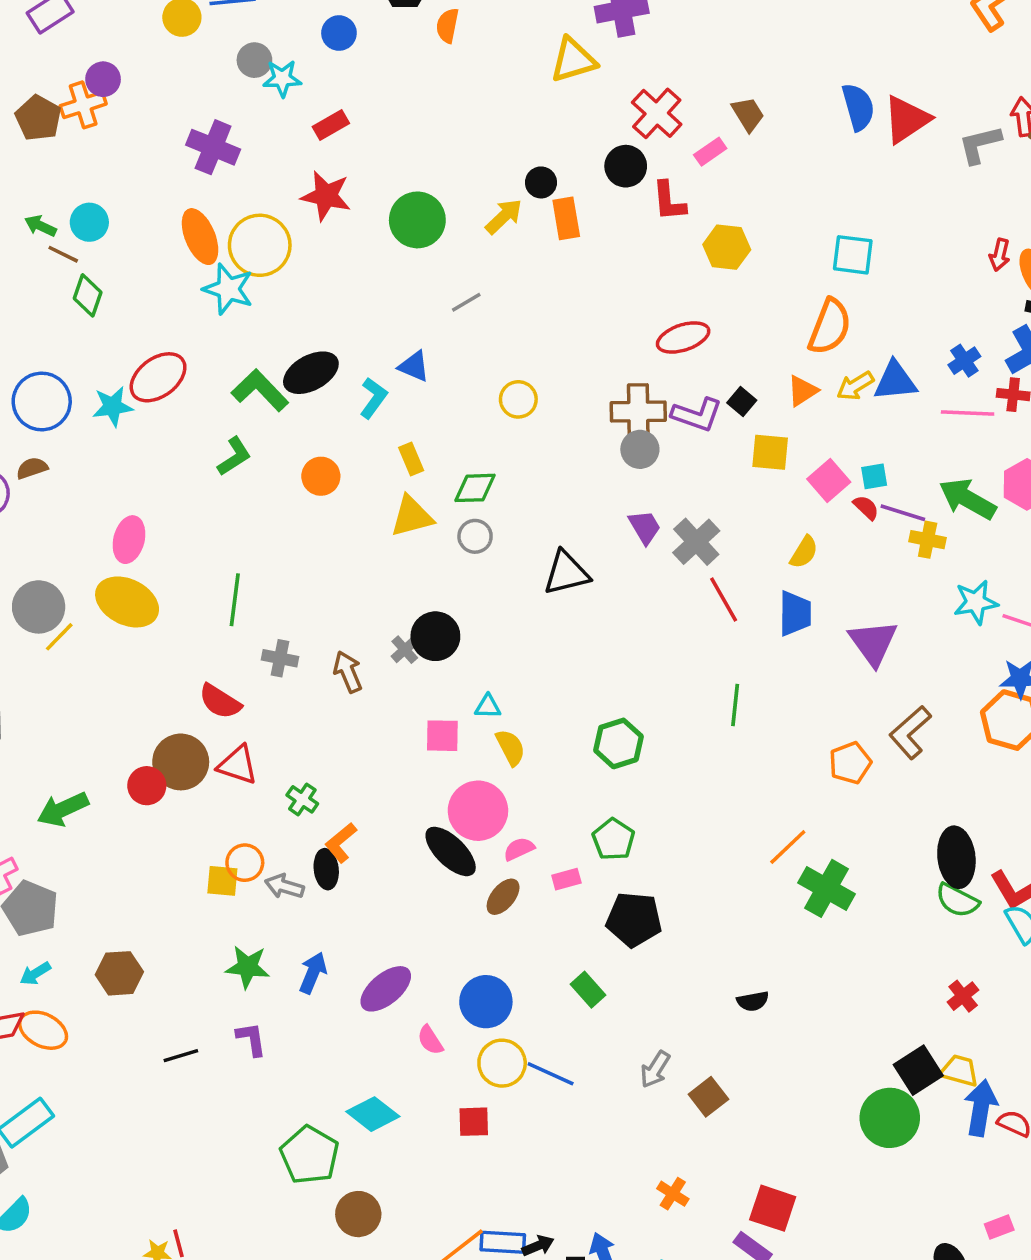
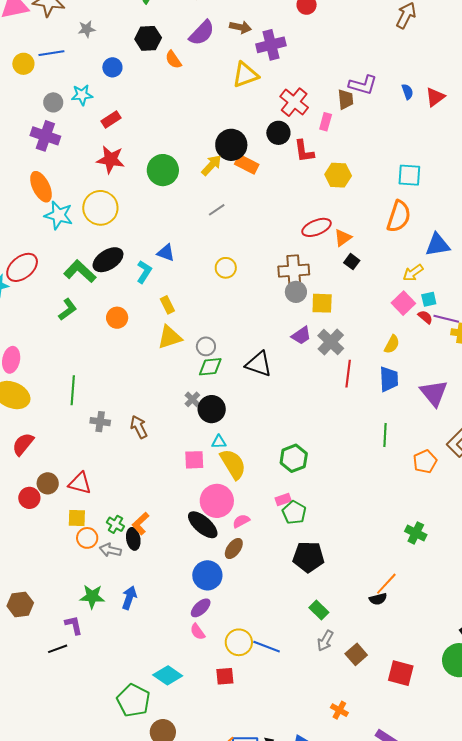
orange semicircle: (447, 26) -> (173, 60), turned -42
gray circle: (254, 60) -> (53, 102), moved
blue semicircle: (858, 107) -> (407, 92), size x0.6
brown trapezoid: (748, 114) -> (346, 99), turned 30
red triangle: (907, 119) -> (435, 97), size x0.7
pink rectangle: (710, 152) -> (326, 122), turned -36
black circle: (541, 182) -> (231, 145), size x1.8
orange rectangle: (566, 218) -> (247, 164), turned -50
yellow circle: (260, 245) -> (100, 208), moved
gray line: (466, 302) -> (217, 210), moved
yellow arrow: (855, 386) -> (413, 273), moved
orange triangle: (802, 391) -> (343, 238), moved
purple L-shape: (697, 415) -> (363, 85), moved
yellow square: (770, 452) -> (322, 303), moved
green diamond: (475, 488) -> (210, 367), moved
purple trapezoid: (645, 527) -> (301, 335), turned 90
black triangle: (566, 573) -> (259, 364), turned 36
red line: (724, 599) -> (348, 374), turned 40
black circle: (435, 636) -> (212, 409), moved
gray cross: (405, 650) -> (192, 399), moved
red semicircle: (220, 701) -> (23, 444), moved, turned 100
green line: (735, 705) -> (385, 435), moved
yellow semicircle: (510, 747) -> (233, 464), size x1.5
brown circle: (181, 762) -> (48, 483), size x0.7
green cross: (302, 799) -> (115, 524), moved
orange line: (788, 847) -> (386, 584), moved
pink rectangle: (566, 879) -> (283, 500), moved
yellow square: (222, 881) -> (77, 518), moved
green cross: (827, 888) -> (416, 533), size x0.7
purple ellipse: (386, 989) -> (201, 608), moved, size x0.7
green rectangle: (588, 990) -> (319, 610), moved
blue circle: (486, 1002) -> (207, 575), moved
purple L-shape: (251, 1039) -> (74, 625), moved
red square: (773, 1208) -> (401, 673), moved

